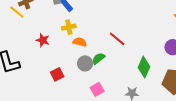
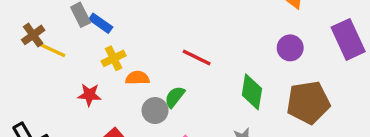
yellow line: (17, 12) -> (53, 50), moved
red star: (43, 40) -> (89, 95), moved

